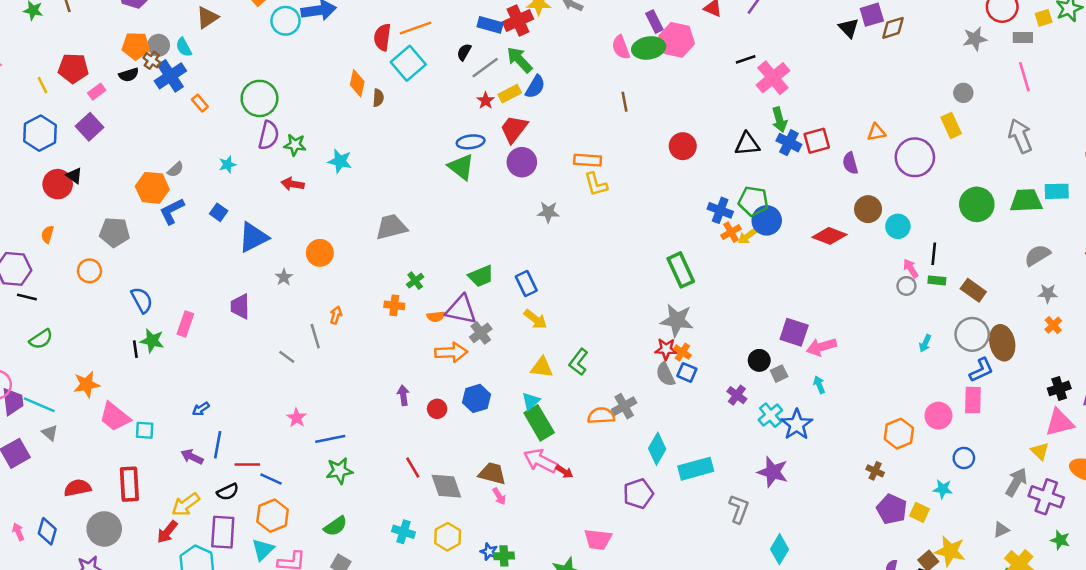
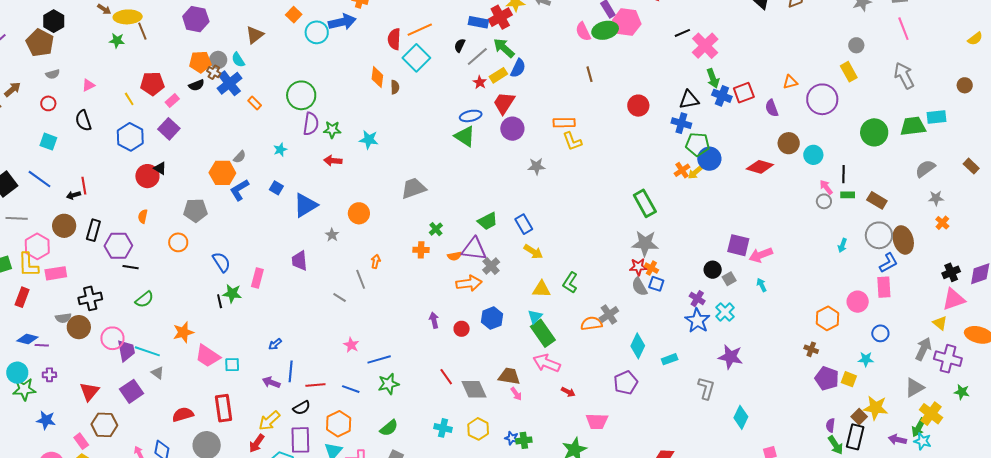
blue cross: (720, 210) -> (681, 123), moved
blue star: (797, 425) -> (697, 321), moved
cyan rectangle: (696, 469) -> (670, 359), size x0.6
red arrow: (564, 472) -> (568, 392), moved
blue line: (271, 479) -> (351, 389), moved
gray triangle: (1001, 530) -> (914, 388), size x1.5

